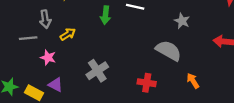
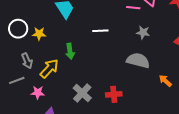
green arrow: (105, 15) -> (70, 51), moved
yellow arrow: (68, 34) -> (49, 69), size x1.5
red cross: (147, 83) -> (114, 94), moved

